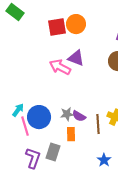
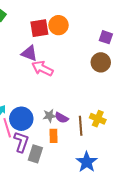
purple triangle: (76, 58) -> (29, 53), moved
purple L-shape: (33, 158) -> (21, 142), moved
blue star: (104, 160) -> (87, 162), size x1.5

